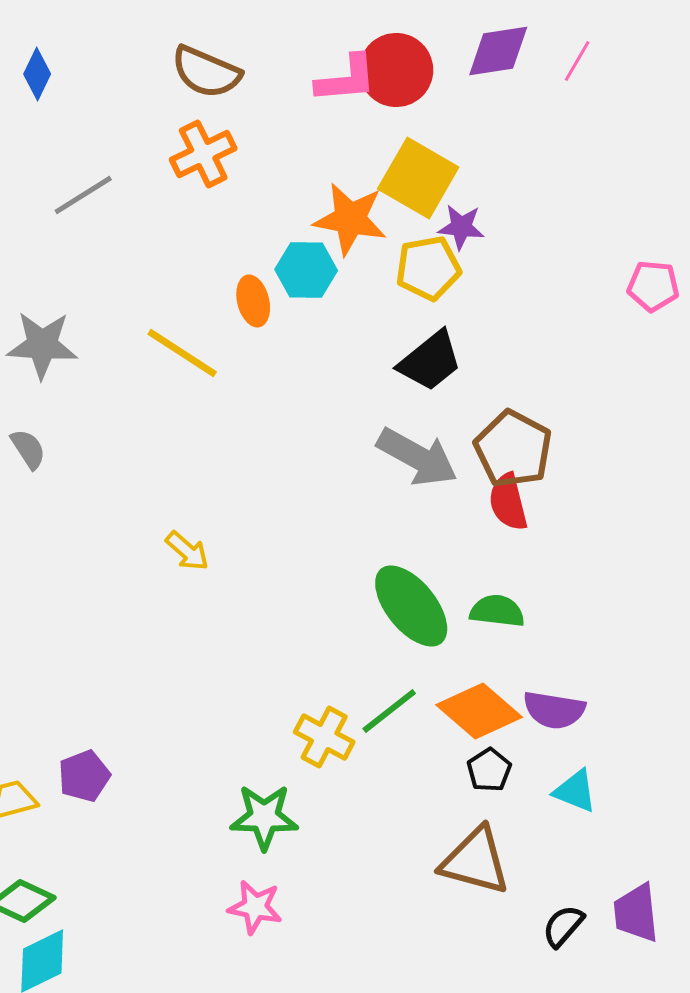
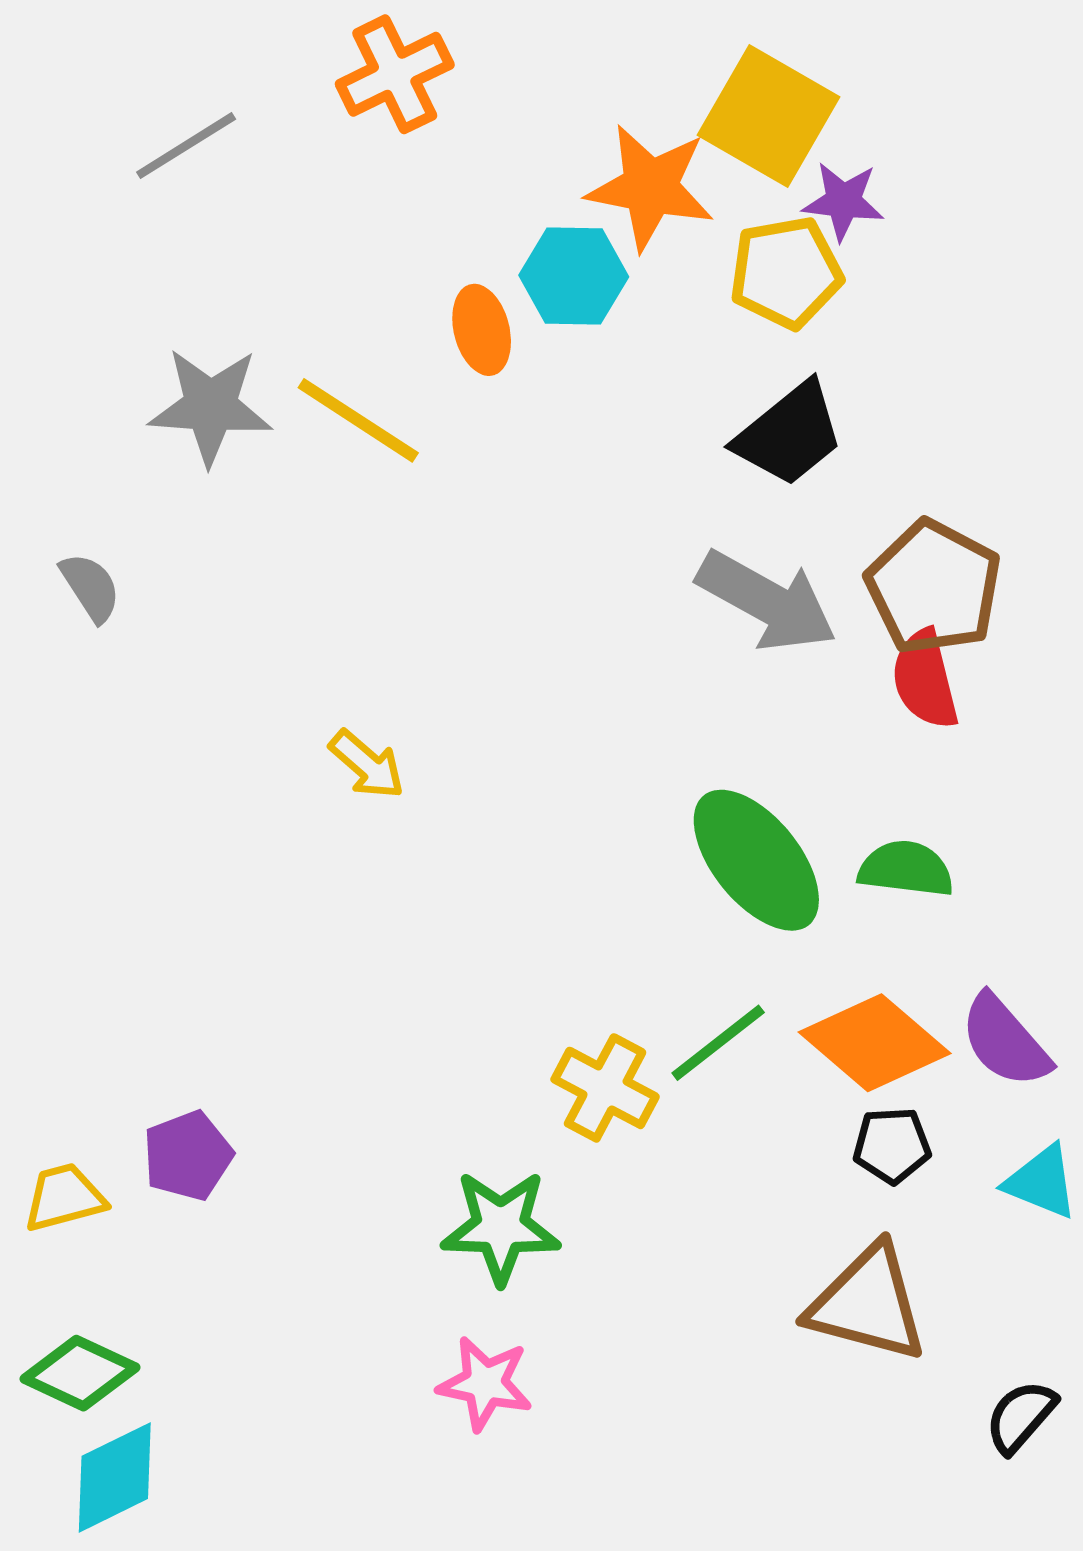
gray star: (42, 345) -> (210, 406), moved
purple semicircle: (554, 710) -> (1005, 1041), turned 40
black pentagon: (489, 770) -> (892, 1145), turned 30

